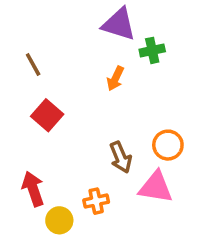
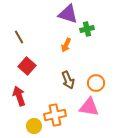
brown arrow: (121, 157) -> (68, 80), moved
red arrow: (33, 189) -> (19, 96), moved
orange cross: (96, 201) -> (55, 115), size x1.5

